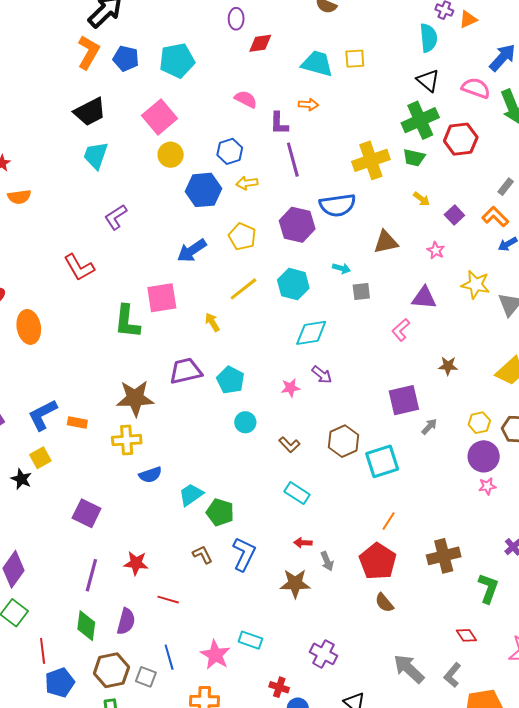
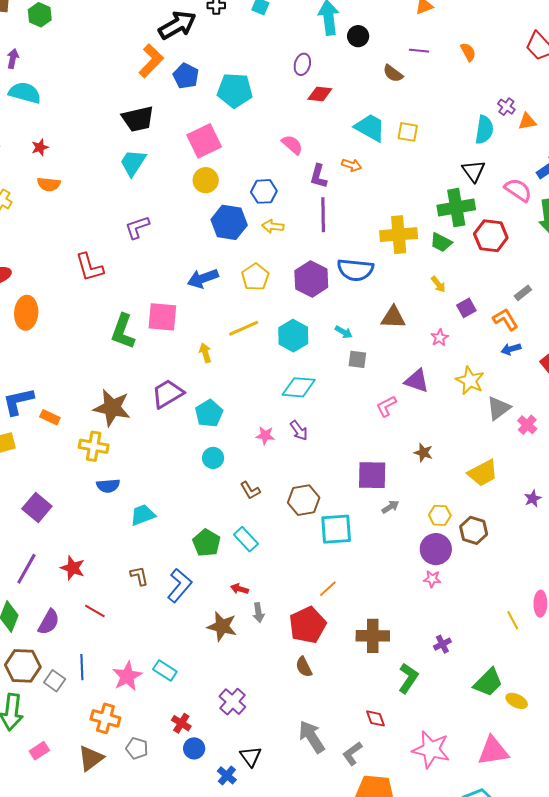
purple trapezoid: (186, 371) -> (168, 394), turned -32
green pentagon: (220, 512) -> (206, 543), moved

